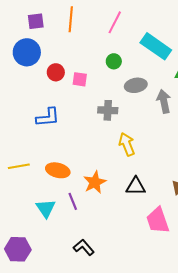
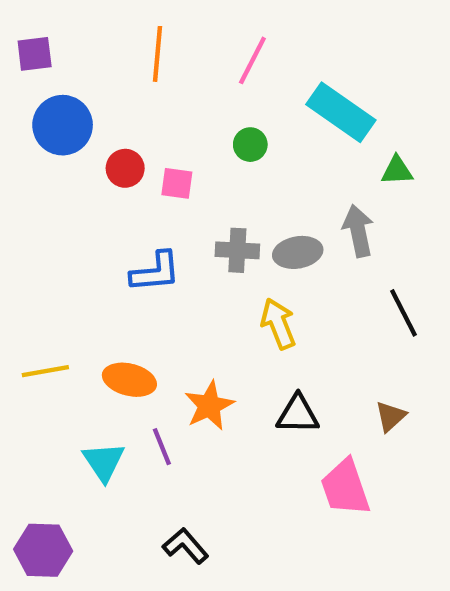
purple square: (36, 21) -> (35, 54), moved
gray ellipse: (136, 85) -> (298, 252), moved
blue L-shape: (48, 117) -> (155, 272), moved

